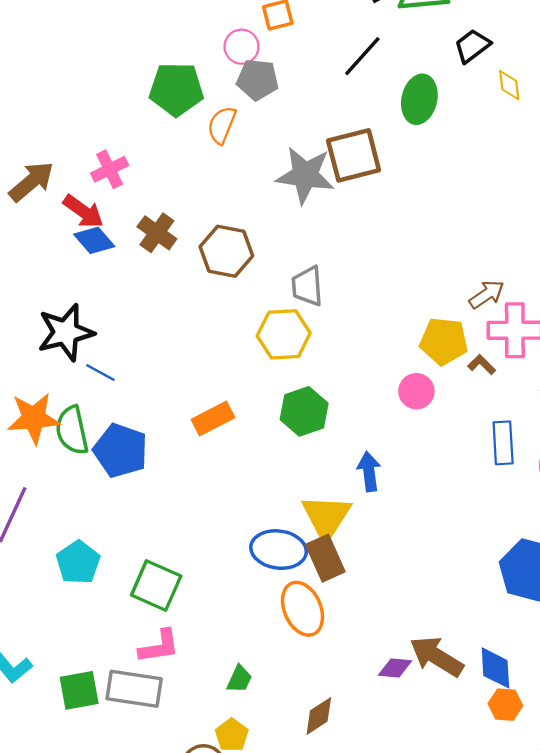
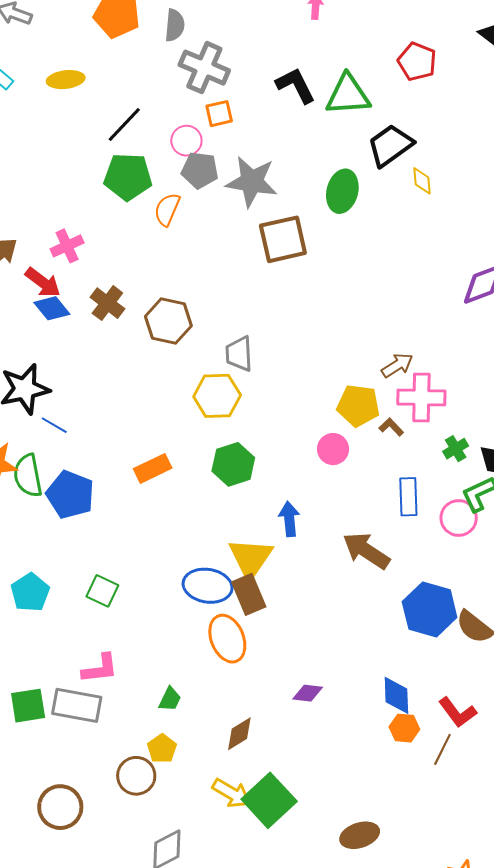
black trapezoid: (472, 46) -> (390, 145), size x1.4
black line: (362, 56) -> (124, 124), moved
gray star: (305, 175) -> (252, 182), moved
green square: (156, 585) -> (102, 591), moved, size x0.7
brown arrow: (437, 657) -> (366, 551), moved

